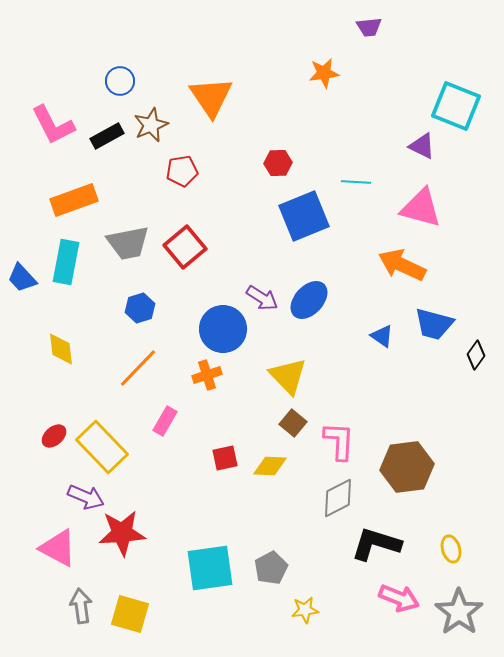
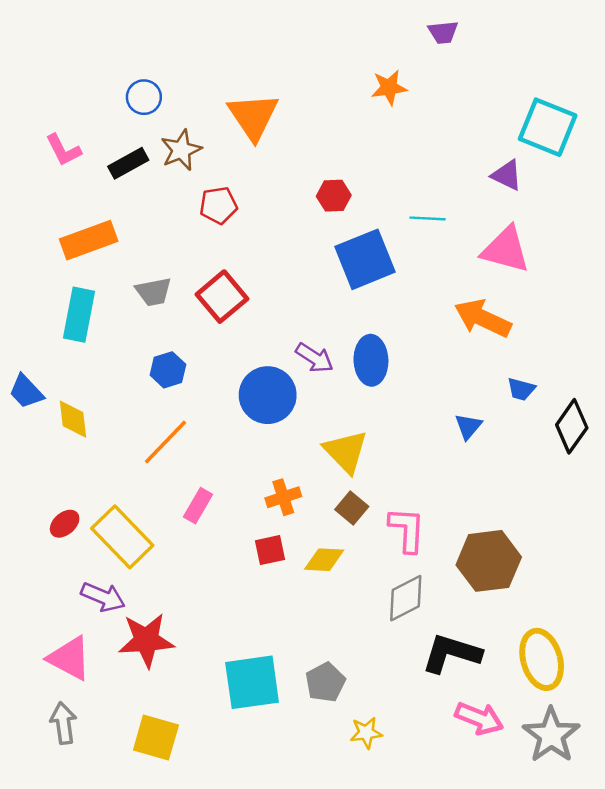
pink L-shape: (53, 125) -> (63, 150), size x0.7
gray trapezoid: (128, 243) -> (154, 292), size x0.7
blue trapezoid: (22, 278) -> (26, 391), moved
blue ellipse: (309, 300) -> (371, 360), turned -45
blue trapezoid: (434, 324) -> (521, 389), size x0.6
blue triangle: (382, 336) -> (468, 426), moved, turned 35
black diamond: (476, 355) -> (572, 426), size x1.5
orange cross: (207, 375) -> (283, 497), moved
yellow ellipse: (451, 549) -> (542, 659), size x1.8
gray arrow: (81, 606) -> (63, 723), moved

